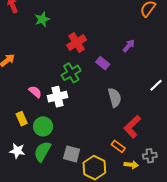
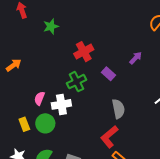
pink semicircle: (35, 92) -> (39, 98), turned -112
green circle: (43, 126) -> (45, 123), moved
red L-shape: (132, 127) -> (109, 137), moved

